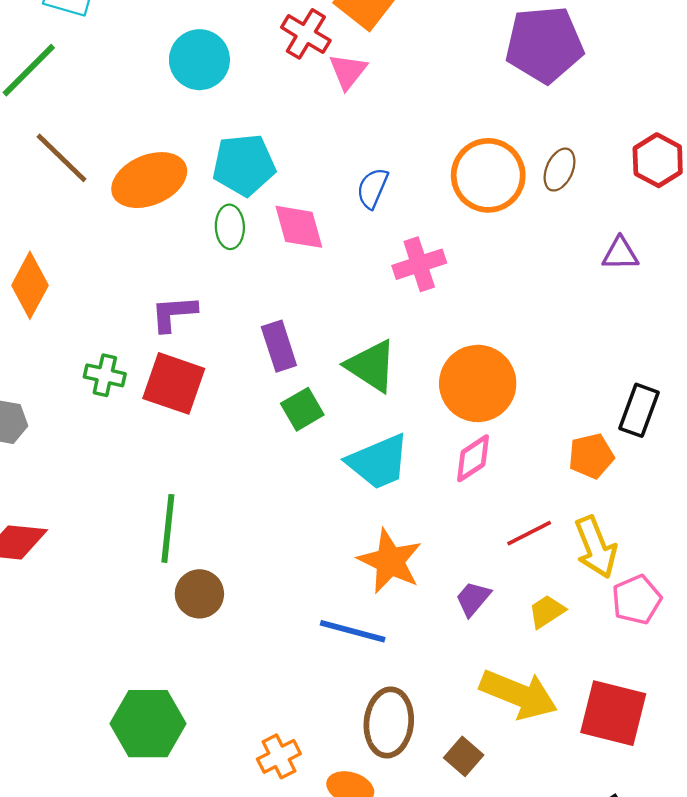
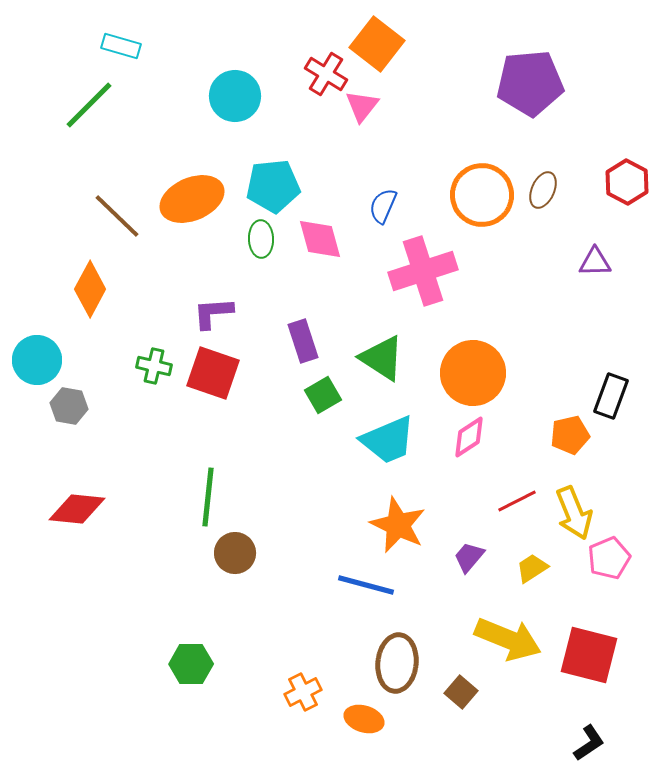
brown line: (62, 158) -> (117, 216), moved
pink cross: (419, 264) -> (423, 271), size x1.5
green hexagon: (148, 724) -> (191, 664), size x0.7

